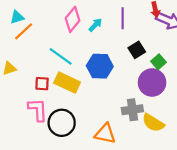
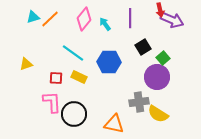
cyan arrow: (95, 25) -> (105, 24), turned -80
orange line: (24, 31) -> (50, 19), moved
yellow rectangle: (67, 83) -> (79, 77), size x0.7

